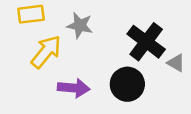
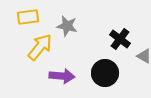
black cross: (146, 42) -> (120, 39), size x0.7

